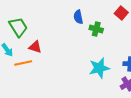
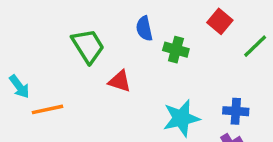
green trapezoid: (18, 27) -> (88, 46), moved
red triangle: (35, 47) -> (120, 81), moved

